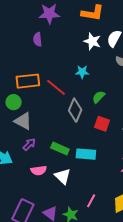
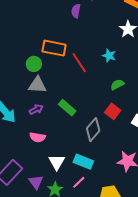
gray diamond: (75, 110) -> (93, 130), moved
gray triangle: (23, 121) -> (37, 85), turned -42
green rectangle: (60, 148) -> (67, 108), moved
cyan rectangle: (86, 154) -> (83, 162), moved
white triangle: (63, 176) -> (57, 162), moved

